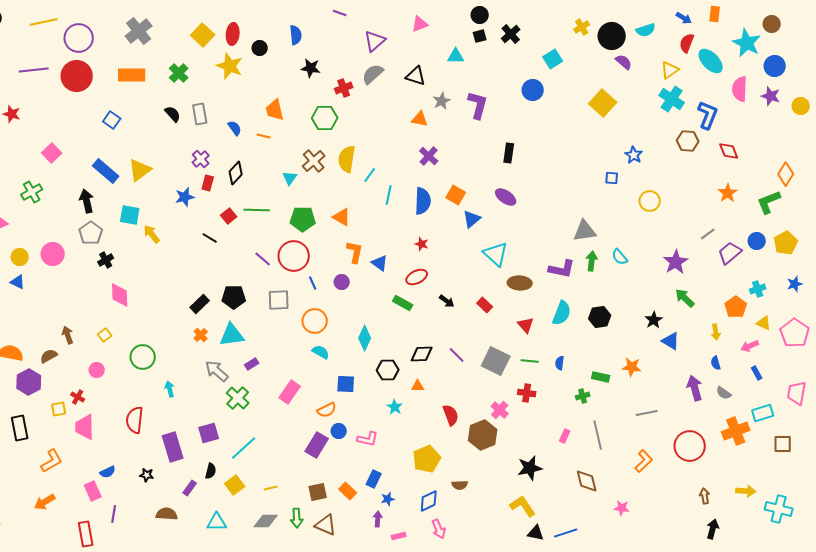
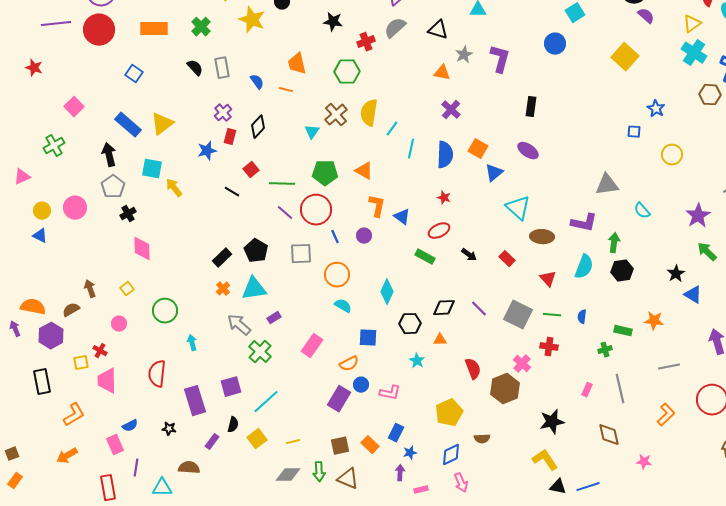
green line: (257, 210) -> (282, 184), moved
green arrow: (592, 261) -> (614, 243), moved
black pentagon: (234, 297) -> (256, 251), turned 30
cyan triangle: (217, 522) -> (162, 488), moved

